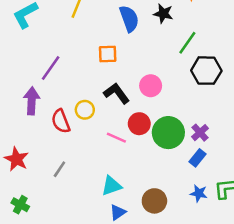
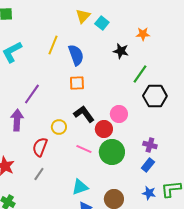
blue semicircle: (129, 19) -> (76, 55), moved
pink circle: (151, 86) -> (119, 114), moved
red semicircle: (61, 121) -> (40, 147), moved, turned 42
red circle: (139, 124) -> (104, 129), moved
green circle: (168, 133) -> (112, 152), moved
purple cross: (200, 133) -> (150, 145), turned -32

